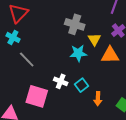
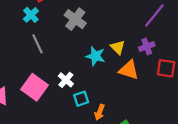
gray cross: (75, 24) -> (75, 19), moved
yellow triangle: (94, 39) -> (118, 47), turned -32
cyan square: (81, 85) -> (81, 99), moved

